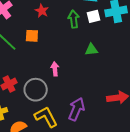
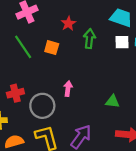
green arrow: (74, 19) -> (89, 39), moved
green triangle: (91, 50) -> (112, 101), moved

